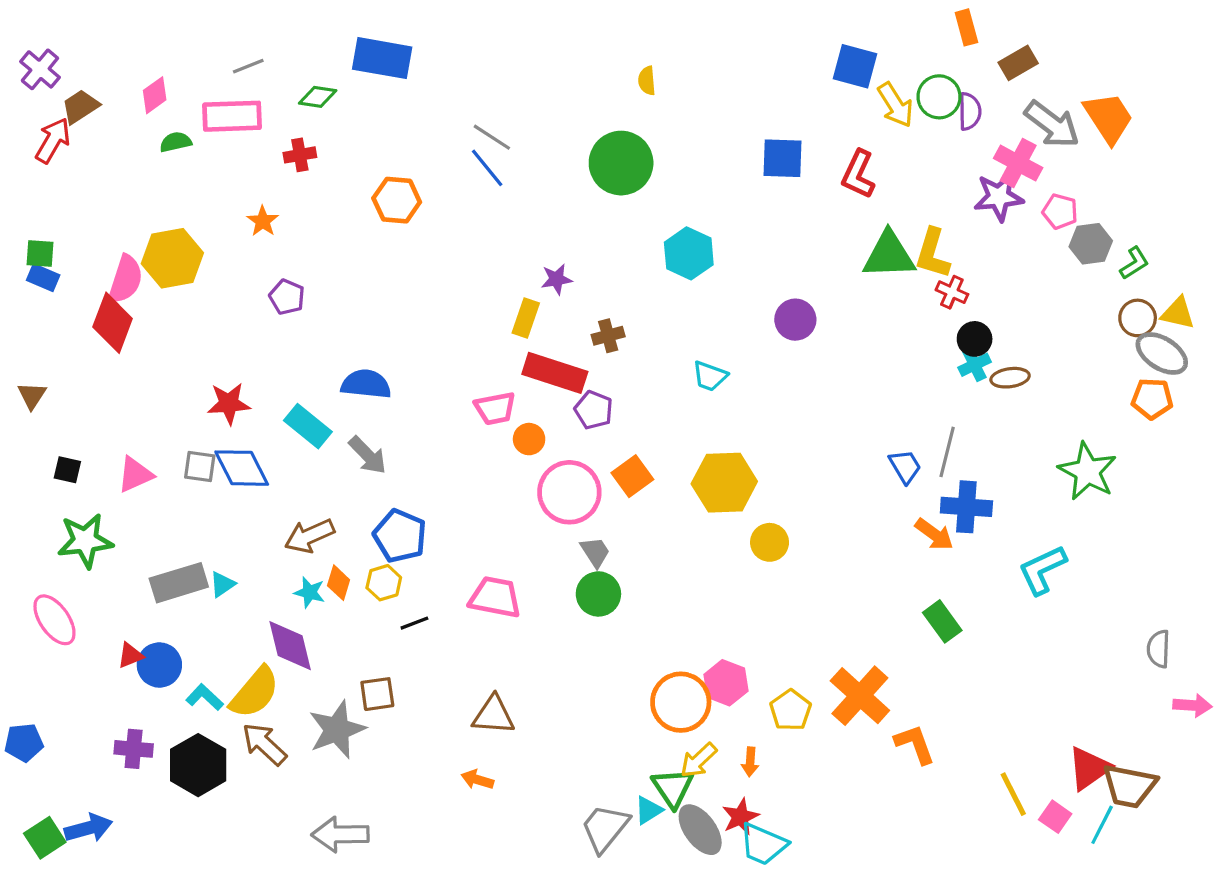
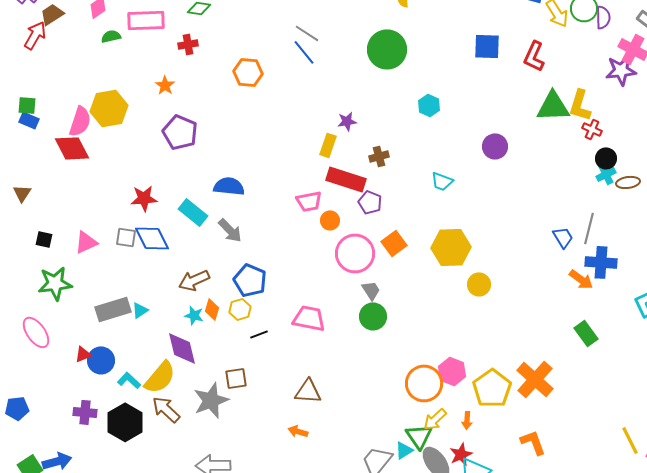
cyan hexagon: (689, 253) -> (429, 105), size x0.7
purple pentagon: (287, 297) -> (180, 132), size x1.6
red diamond: (113, 323) -> (72, 148), turned -48
yellow pentagon: (791, 710) -> (492, 388), size x1.5
orange L-shape: (915, 744) -> (533, 442), moved

